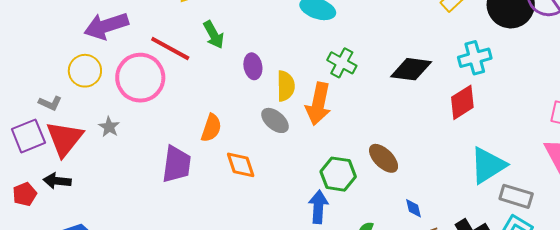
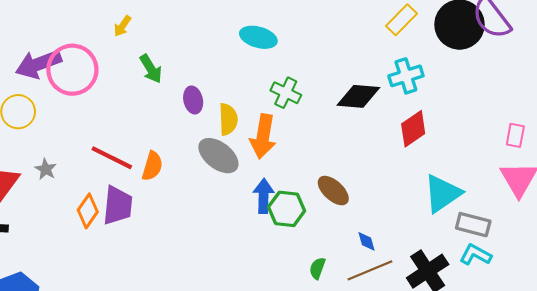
red line: (170, 48) -> (112, 158), moved
cyan cross: (475, 58) -> (406, 76), moved
pink circle: (140, 78) -> (72, 70), moved
gray ellipse: (275, 120) -> (218, 156), size x1.4
orange diamond: (241, 165) -> (88, 211), moved, turned 56
blue arrow: (318, 207) -> (264, 196), moved

